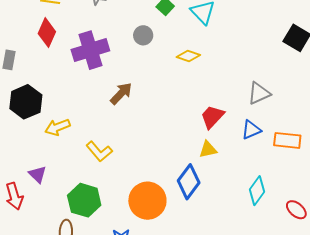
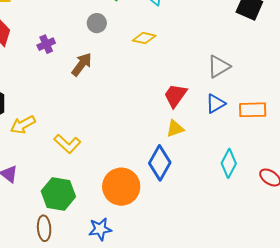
purple cross: (90, 50) -> (46, 44), size x0.5
brown arrow: (121, 93) -> (82, 64), moved

